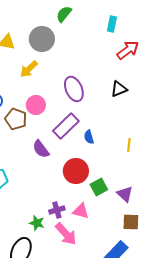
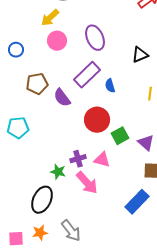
black triangle: (119, 89) -> (140, 55), moved
pink circle: (36, 105) -> (57, 41), moved
brown pentagon: (16, 119) -> (37, 84), moved, turned -30

